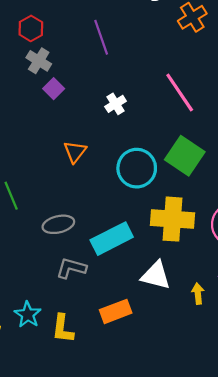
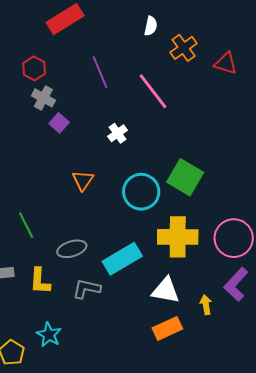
pink line: (180, 92) -> (153, 91), moved
orange rectangle: (116, 311) -> (167, 328), moved
yellow L-shape: (63, 329) -> (40, 281), moved

